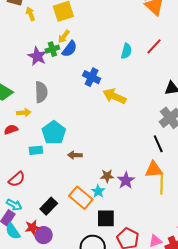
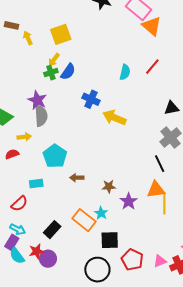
yellow arrow: (64, 36) -> (54, 60), moved
purple star: (37, 56) -> (37, 100), moved
cyan rectangle: (36, 150) -> (36, 184), moved
brown star: (107, 176) -> (109, 186), moved

